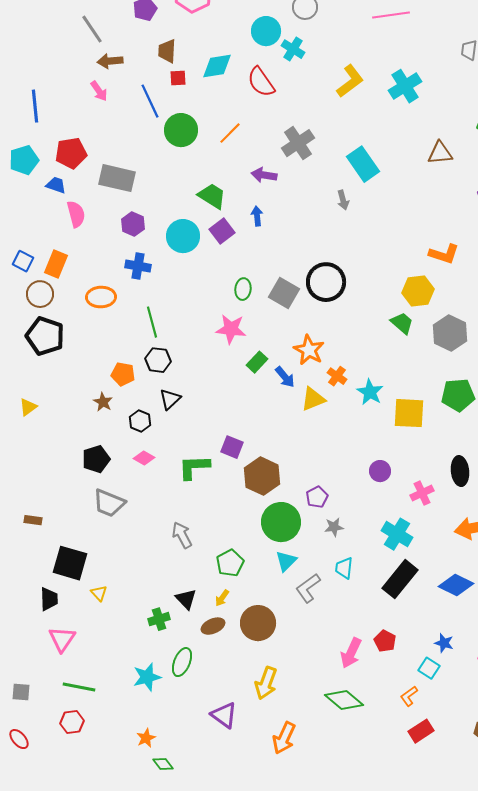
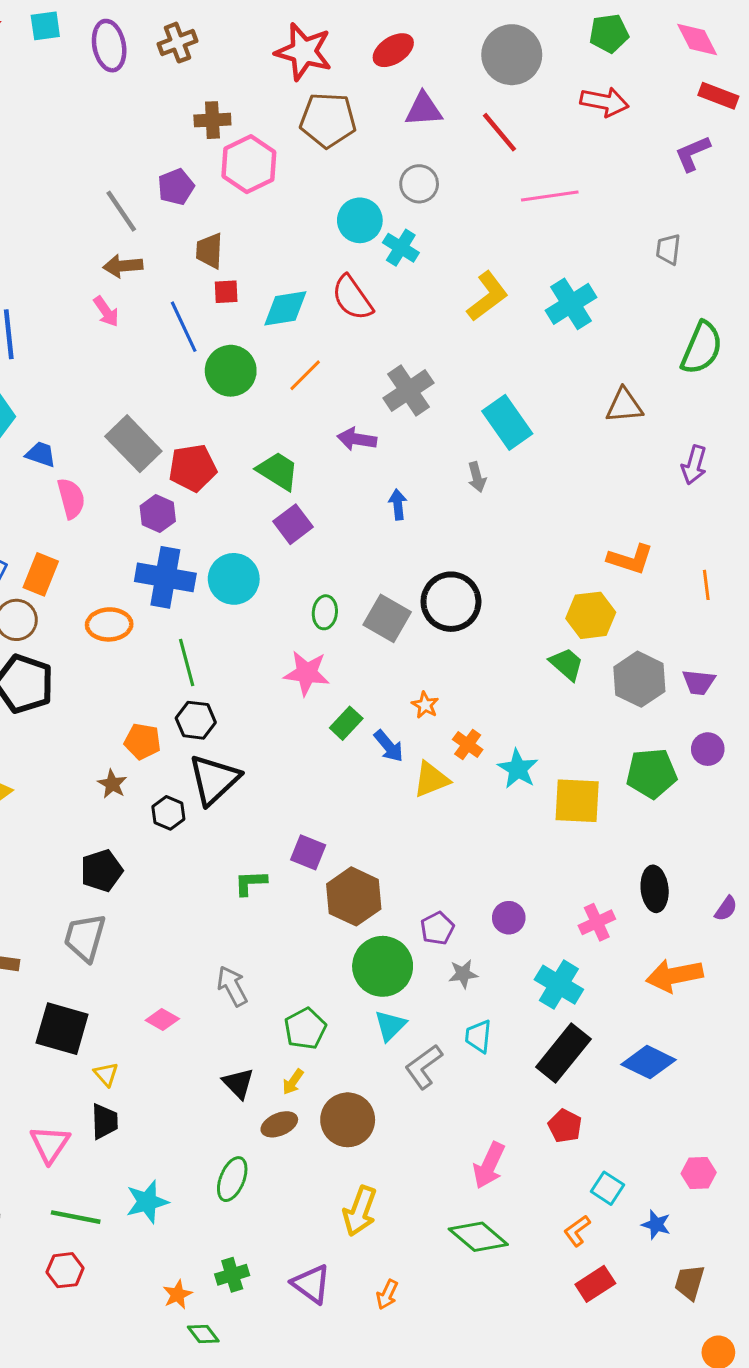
gray line: (92, 29) -> (121, 211), moved
cyan diamond: (217, 66) -> (285, 308), moved
red pentagon: (71, 153) -> (193, 468), moved
gray rectangle: (117, 178) -> (133, 444), turned 33
blue arrow: (257, 216) -> (398, 504), moved
cyan circle: (183, 236) -> (234, 579), moved
blue cross: (138, 266) -> (165, 577), size x1.5
orange star: (309, 350) -> (425, 705), size x0.6
black triangle: (170, 399) -> (214, 779), size x1.6
pink diamond: (144, 458) -> (162, 1020), moved
green L-shape: (194, 467) -> (250, 883), size x0.7
purple circle: (380, 471) -> (509, 918), moved
gray trapezoid: (109, 503) -> (85, 937), moved, turned 84
black trapezoid: (49, 599) -> (105, 1121), moved
green cross: (159, 619) -> (232, 1275), moved
red pentagon: (385, 641) -> (565, 1126), moved
blue star: (444, 643) -> (656, 1225), moved
cyan star: (147, 677) -> (147, 1202), moved
purple triangle: (224, 715) -> (311, 1284), moved
orange arrow: (284, 738) -> (387, 1295), size x0.6

